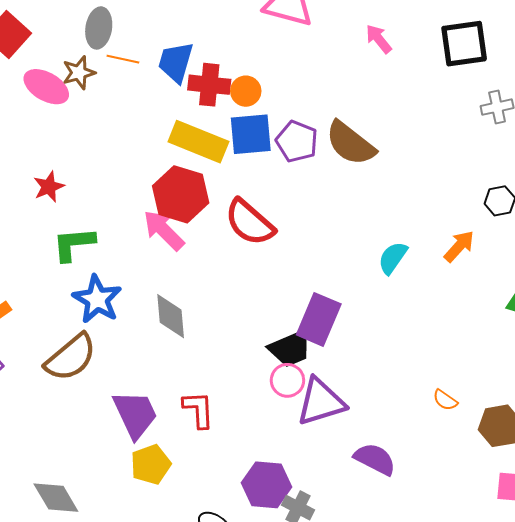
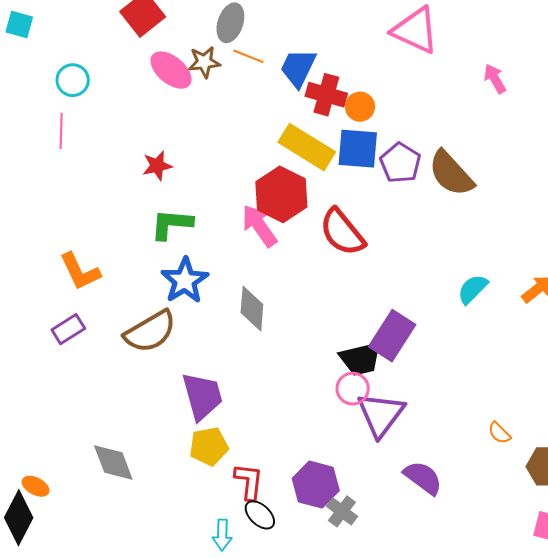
purple triangle: (321, 402) -> (381, 414), turned -46
red L-shape: (198, 410) -> (249, 482), moved

